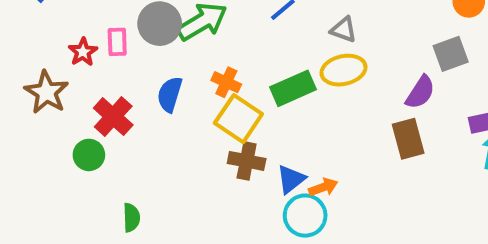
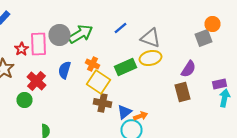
gray triangle: (343, 30) -> (150, 38), size x1.5
pink rectangle: (117, 42) -> (38, 44), size x1.6
gray square: (451, 54) -> (204, 38), moved

